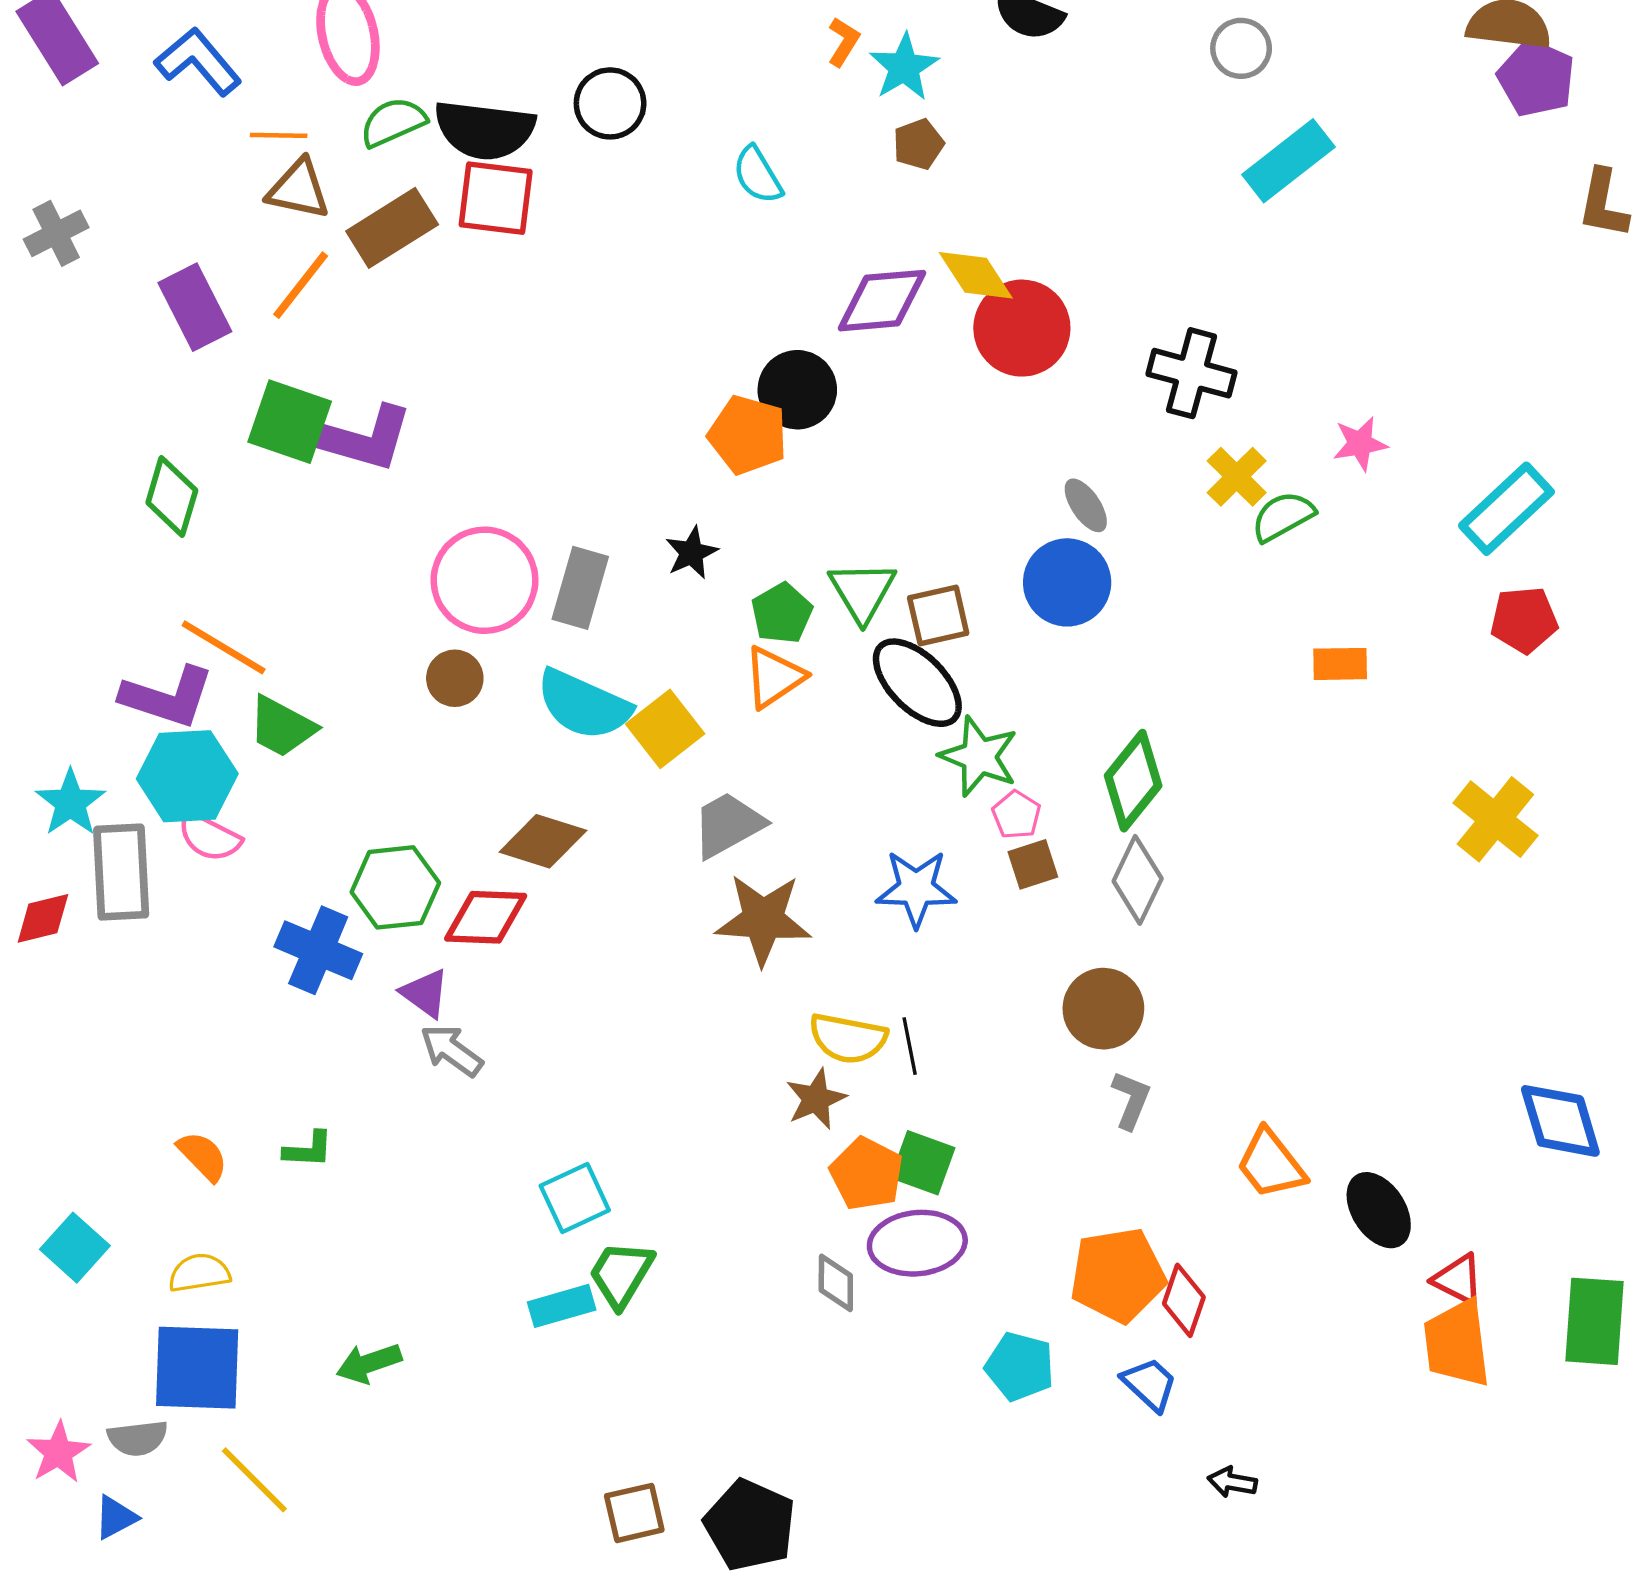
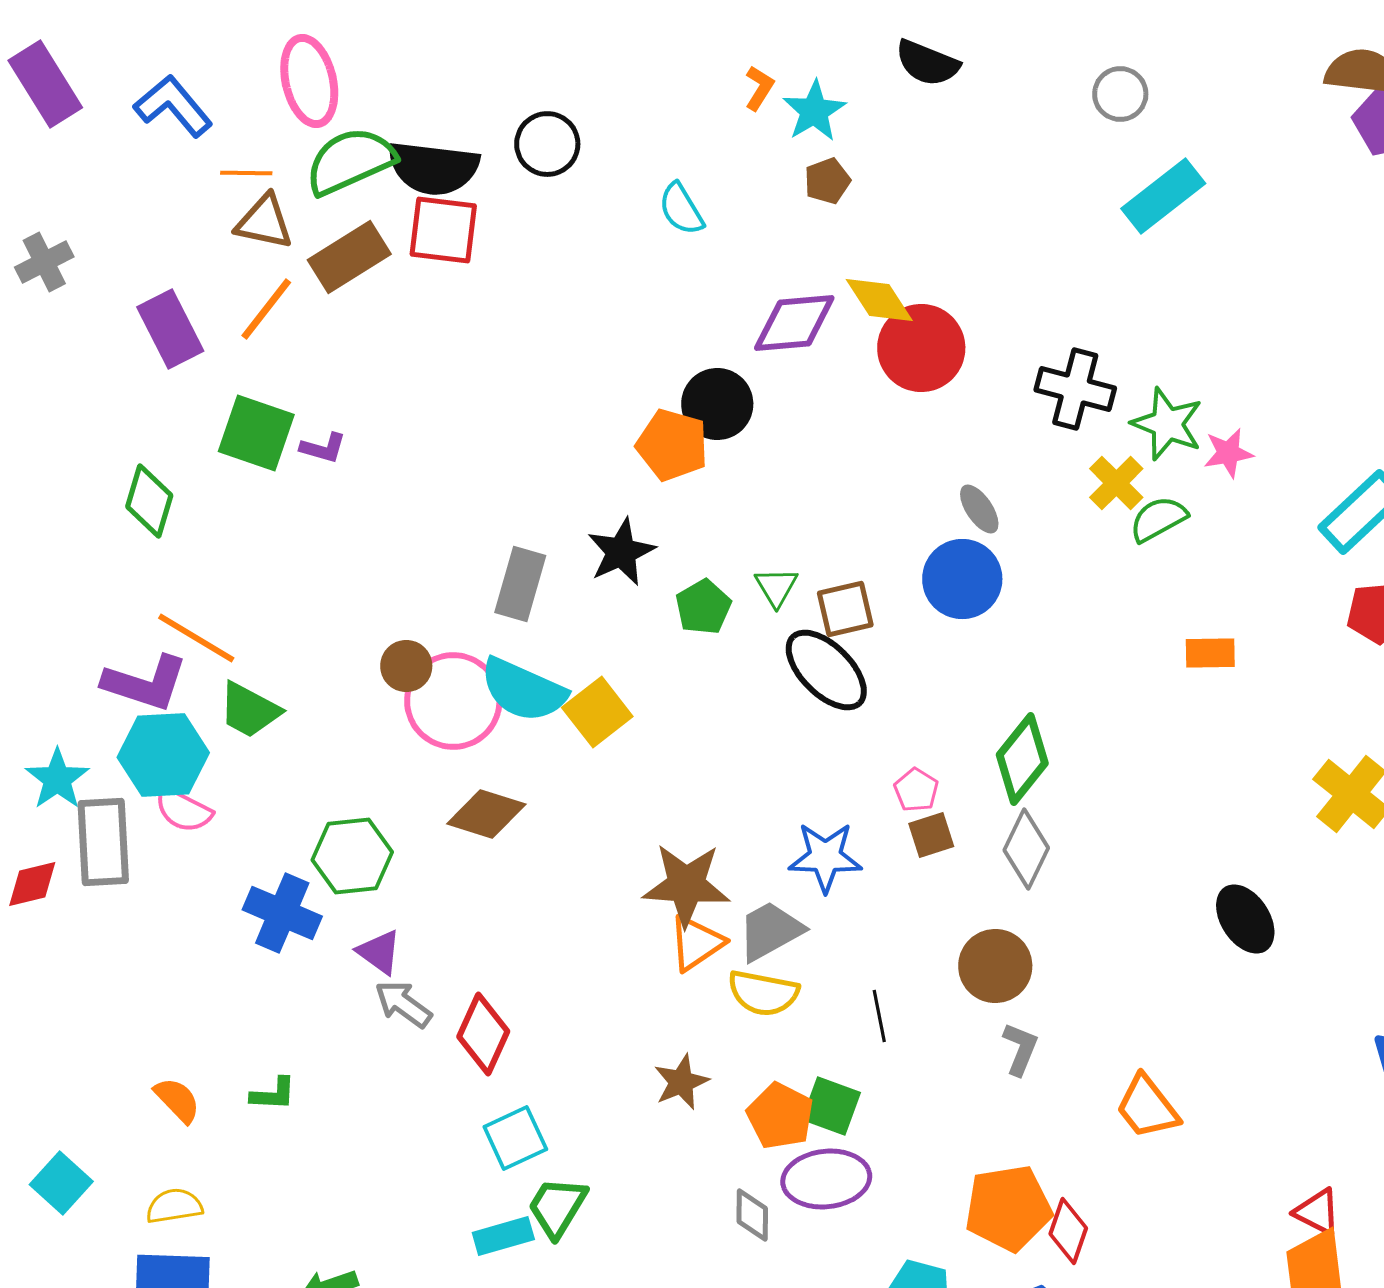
green semicircle: (393, 122) -> (350, 161), size x1.5
purple L-shape: (363, 438) -> (323, 448), size x0.5
black star: (692, 553) -> (621, 552), size x1.4
pink circle: (485, 580) -> (453, 701), moved
green triangle: (862, 591) -> (776, 587), size x0.7
orange triangle: (774, 677) -> (696, 943), moved
green star: (979, 756) -> (1167, 424), moved
gray trapezoid: (728, 825) -> (770, 931), moved
red diamond: (486, 917) -> (483, 1034), moved, turned -68
black line: (910, 1046) -> (879, 1016), moved
brown star: (816, 1099) -> (681, 1082), moved
black ellipse: (1379, 1210) -> (1245, 919), moved

